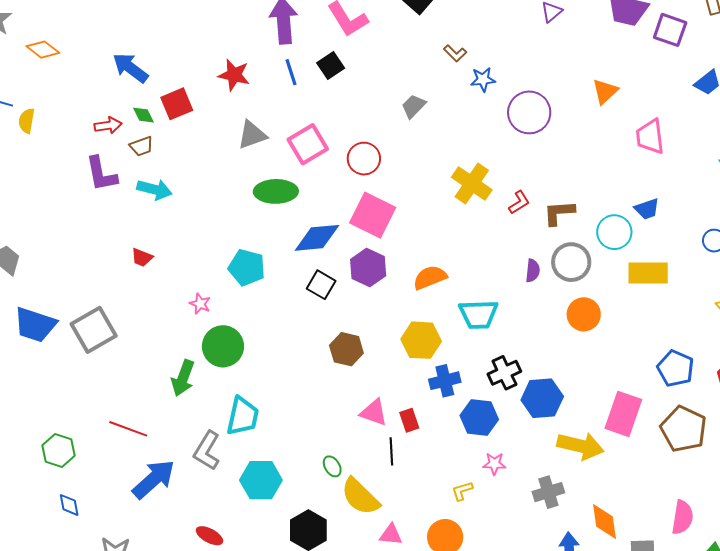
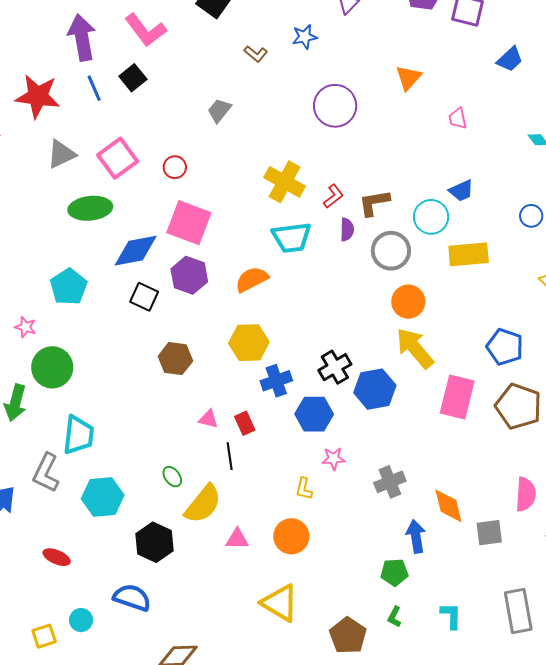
red star: (234, 75) -> (38, 96), size x1.4
blue star: (483, 79) -> (305, 37), moved
pink trapezoid: (650, 137) -> (458, 118), size x0.6
red circle: (364, 159) -> (175, 167), size x0.7
cyan pentagon: (247, 268) -> (69, 287), turned 30
purple semicircle: (533, 271) -> (347, 229), moved
cyan trapezoid: (478, 314) -> (292, 237), moved
pink triangle: (374, 412) -> (209, 419), size x0.7
yellow arrow: (580, 446) -> (415, 348), moved, turned -138
yellow L-shape: (462, 491) -> (304, 489), turned -55
yellow semicircle: (360, 497) -> (203, 504), turned -90

